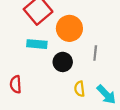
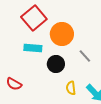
gray line: (95, 53) -> (85, 56), turned -48
red semicircle: (16, 84) -> (14, 84), turned -56

